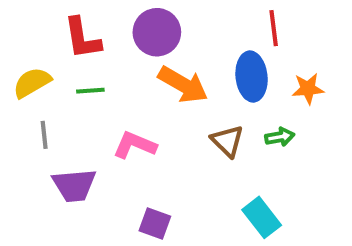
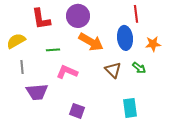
green line: (90, 91) -> (53, 50), moved
green arrow: (280, 137) -> (139, 68), turned 48
cyan rectangle: (262, 217) -> (130, 108), turned 30

